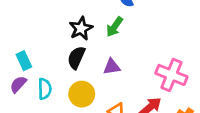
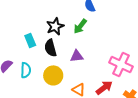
black semicircle: (76, 58) -> (50, 48), turned -42
cyan rectangle: (24, 61) -> (30, 41), moved

